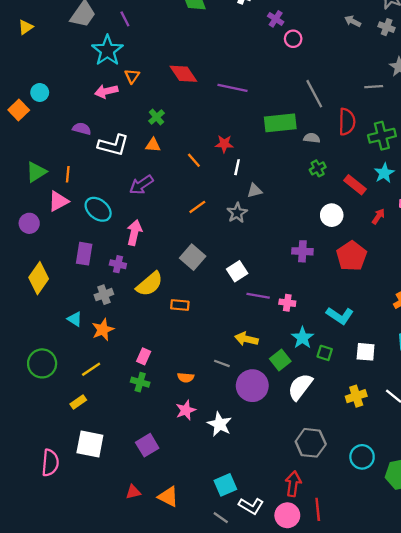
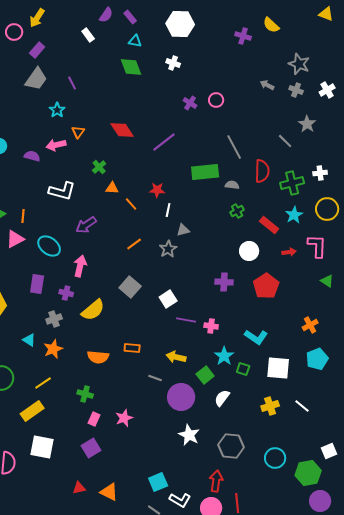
purple cross: (276, 19) -> (190, 103), moved
cyan star: (107, 50) -> (57, 110), size x0.6
gray line: (374, 87) -> (285, 141), turned 49
purple line: (232, 88) -> (164, 142), turned -50
purple semicircle: (82, 129) -> (32, 156), moved
orange triangle: (153, 145) -> (112, 188), moved
red arrow: (378, 216) -> (289, 252), turned 48
orange rectangle: (180, 305) -> (132, 348), moved
white square: (366, 352) -> (278, 368), size x1.4
pink rectangle: (144, 356) -> (94, 419), moved
orange semicircle: (186, 377) -> (98, 357), moved, size x1.5
white semicircle: (300, 387) -> (222, 398), size x0.7
yellow rectangle: (78, 402) -> (32, 411), size x1.6
white star: (220, 424) -> (189, 435), moved

